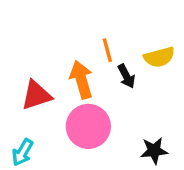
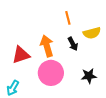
orange line: (107, 50) -> (68, 18), moved
black star: (154, 151) -> (89, 76), moved

